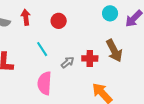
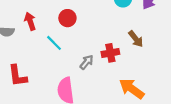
cyan line: (42, 49) -> (54, 43), moved
brown arrow: (114, 51) -> (136, 39), size x0.7

